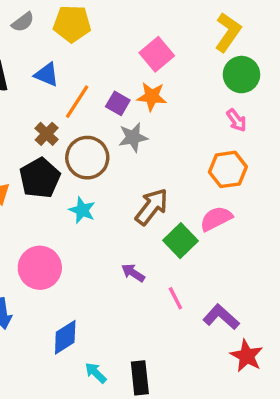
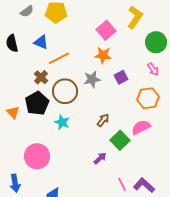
yellow L-shape: (228, 32) -> (135, 17), moved
orange line: (77, 102) -> (59, 58), turned 30
purple square: (118, 103) -> (121, 77), moved, turned 32
brown arrow: (152, 207) -> (103, 120), size x0.6
purple arrow: (133, 273) -> (100, 158), moved, turned 104
pink line: (175, 298) -> (122, 184), moved

